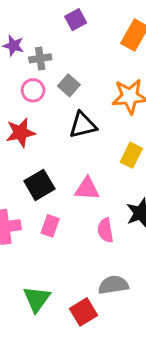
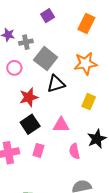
gray square: (69, 85) -> (46, 59), size x1.6
pink circle: (33, 90) -> (14, 68), moved
red star: (20, 133) -> (29, 97), moved

